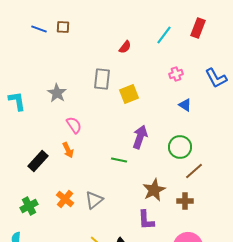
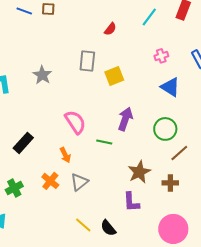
blue triangle: (185, 105) -> (170, 87), size x1.5
pink semicircle: (74, 125) -> (75, 122), moved, size x1.4
orange arrow: (68, 150) -> (65, 155), moved

